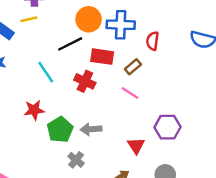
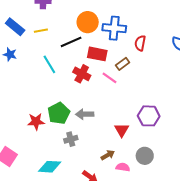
yellow line: (29, 19) -> (41, 31), moved
pink line: (130, 93) -> (109, 78), moved
red star: (34, 110) -> (36, 122), moved
gray cross: (76, 160) -> (71, 139), turned 32

